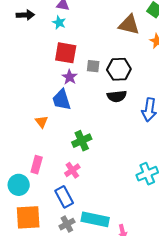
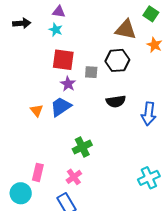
black hexagon: (119, 69) -> (117, 60), moved
blue trapezoid: (62, 100) -> (61, 107), turned 75
orange triangle: (42, 122) -> (37, 110), moved

